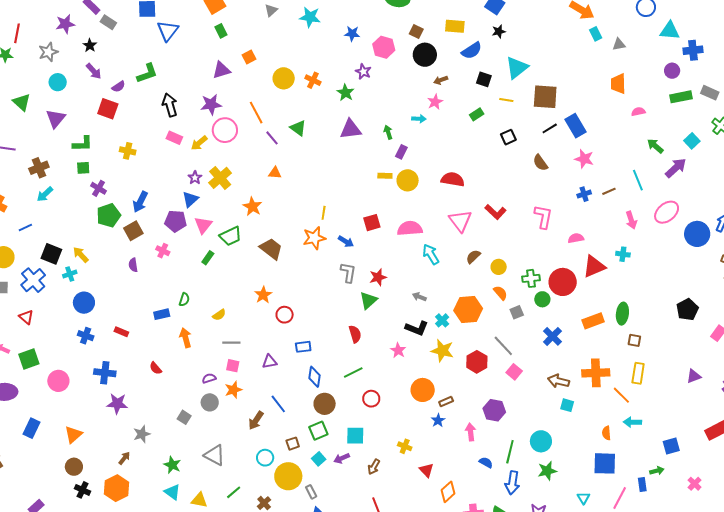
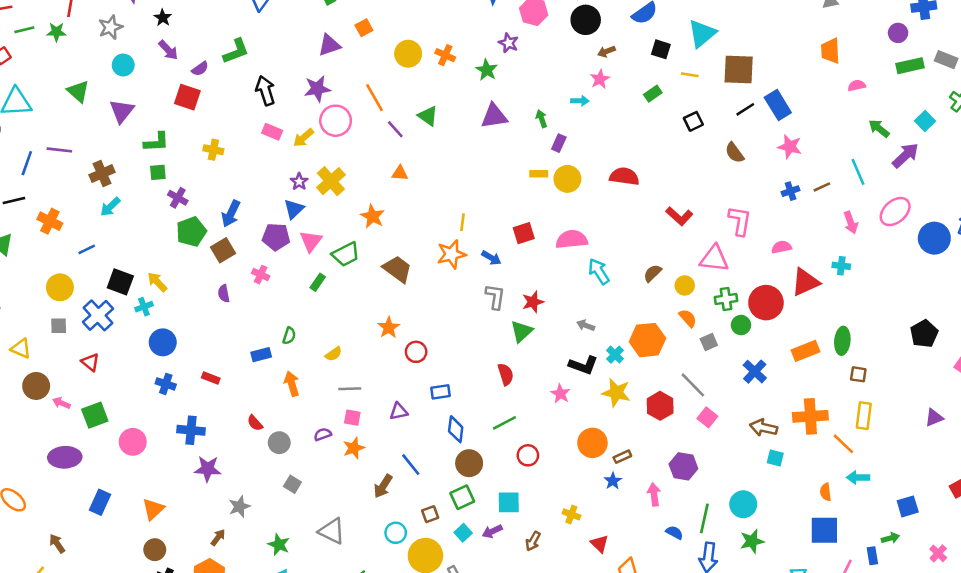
pink triangle: (460, 221) -> (714, 259), moved, turned -45
gray circle: (210, 402) -> (279, 443), moved

